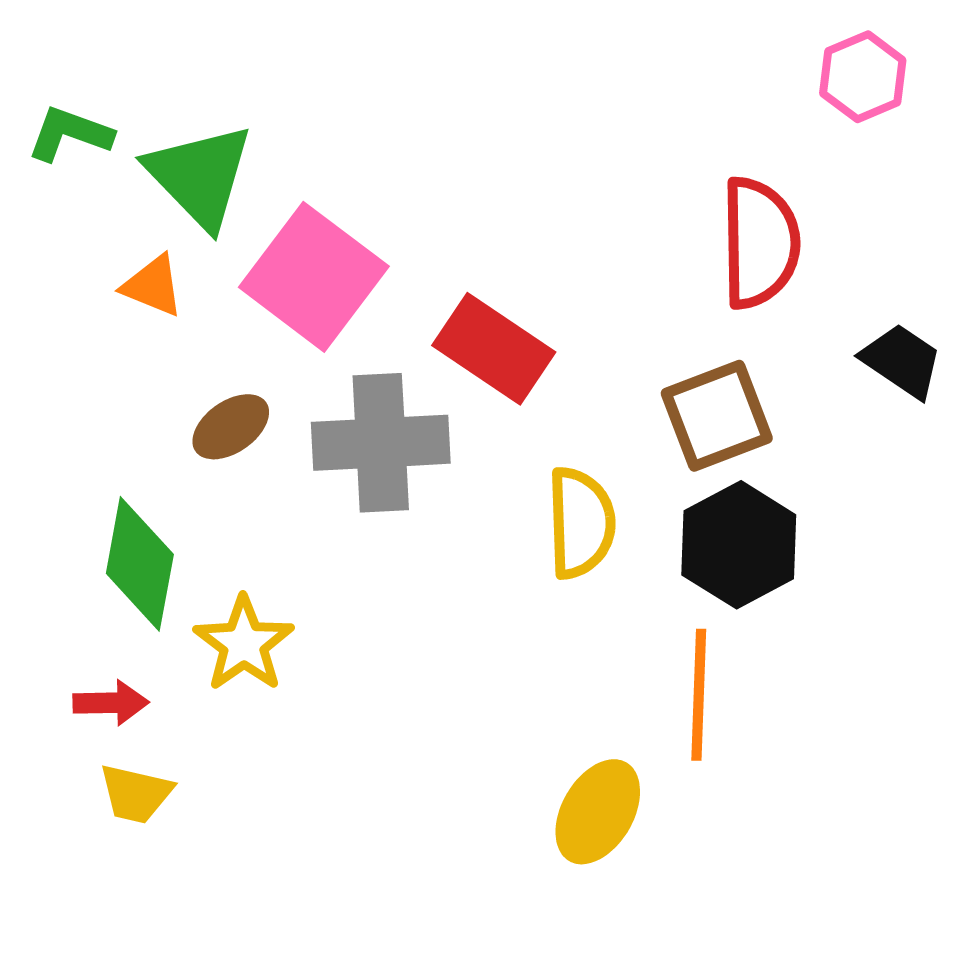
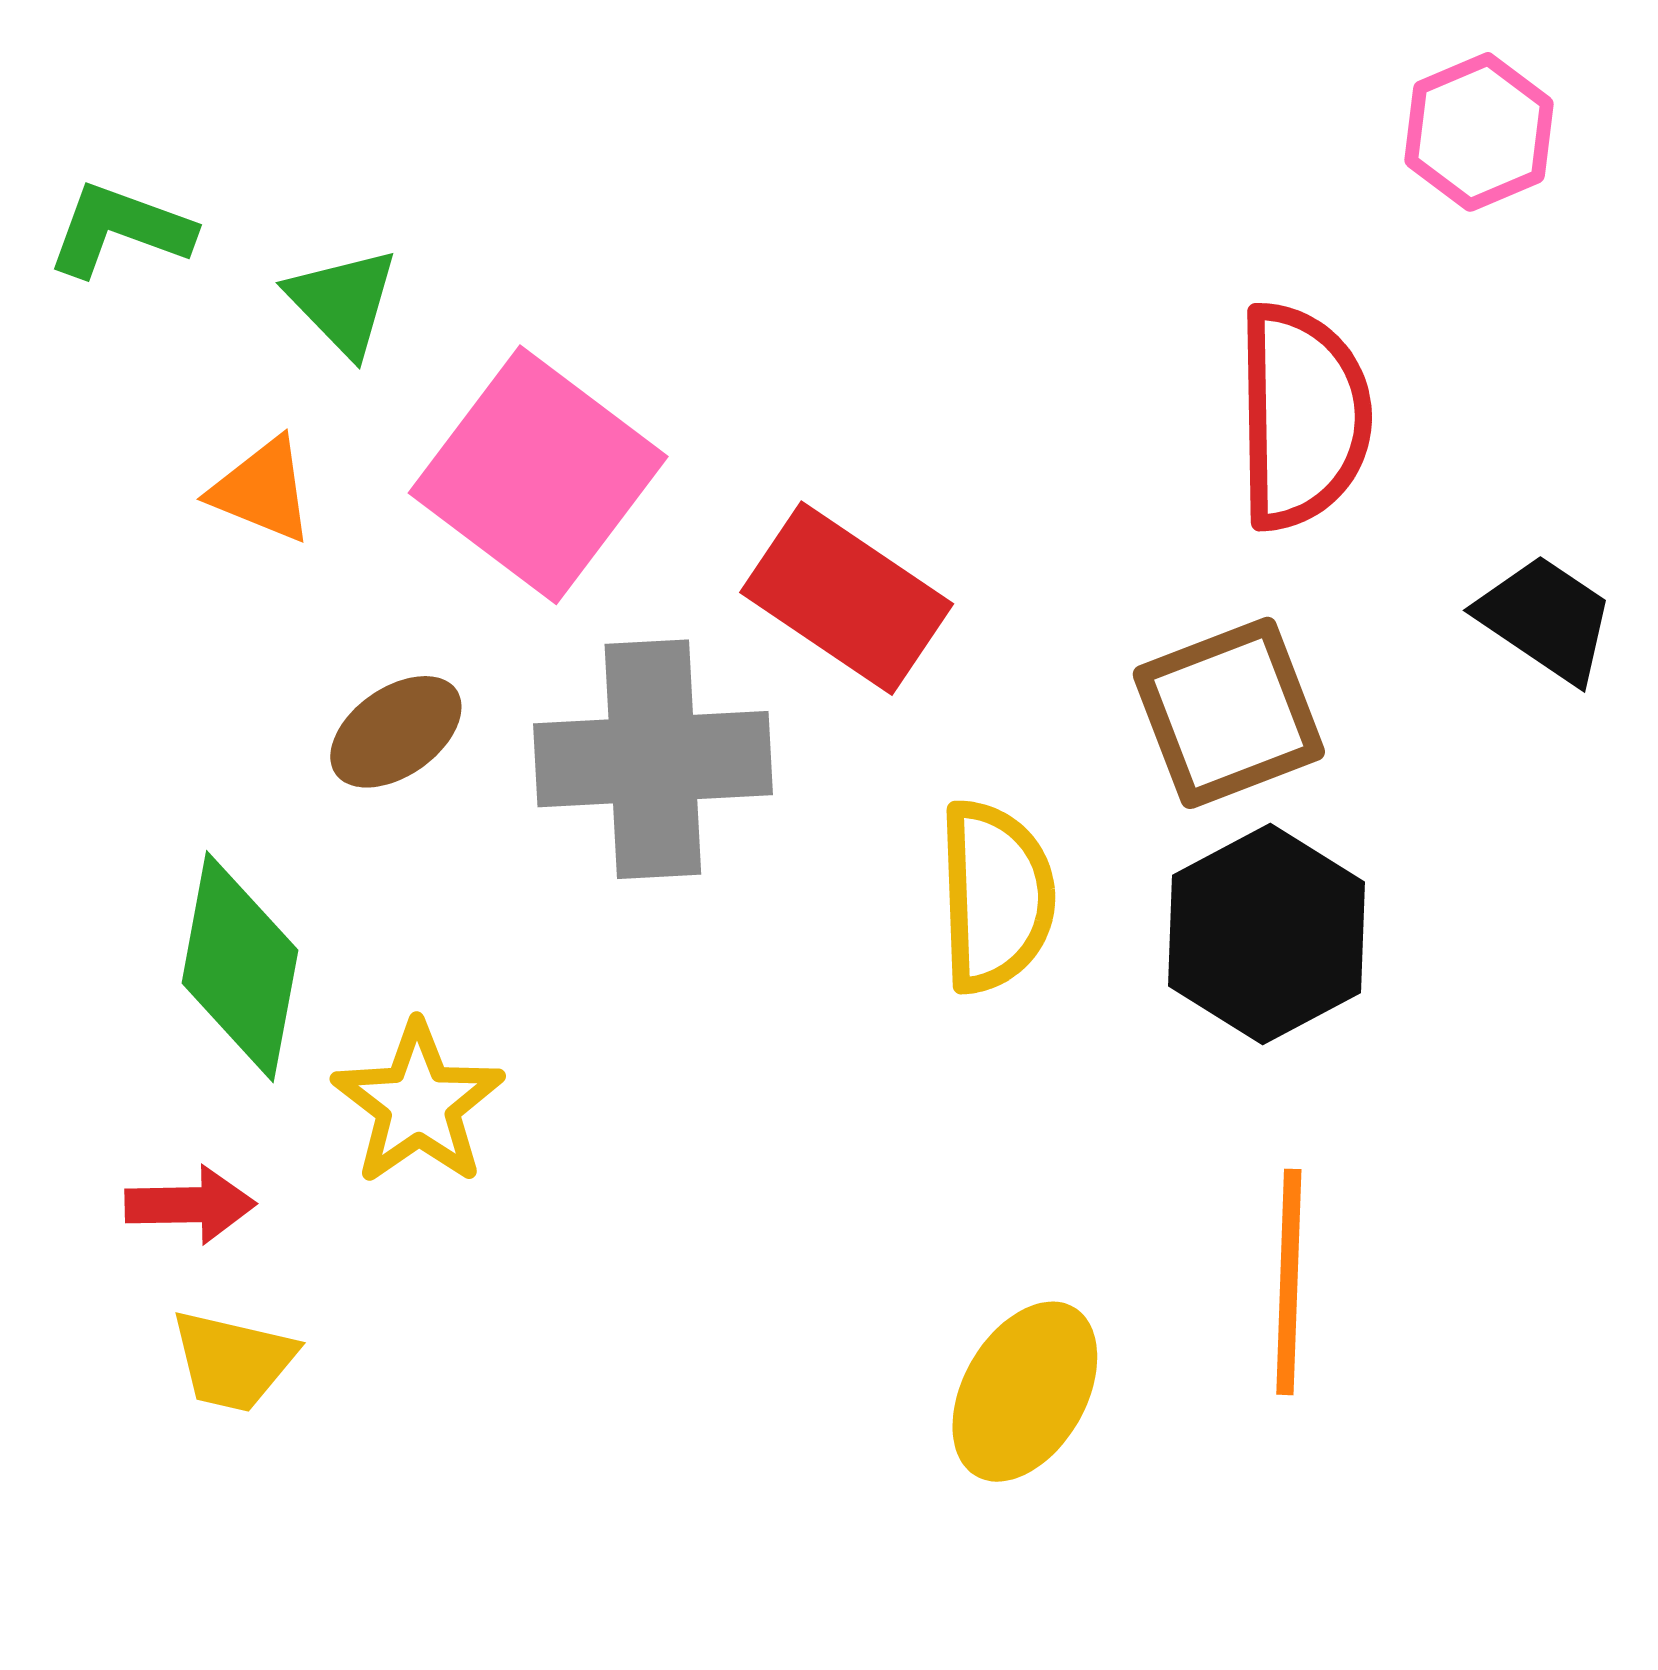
green triangle: (200, 176) -> (343, 302), size x0.6
orange line: (699, 695) -> (1289, 1282), moved

